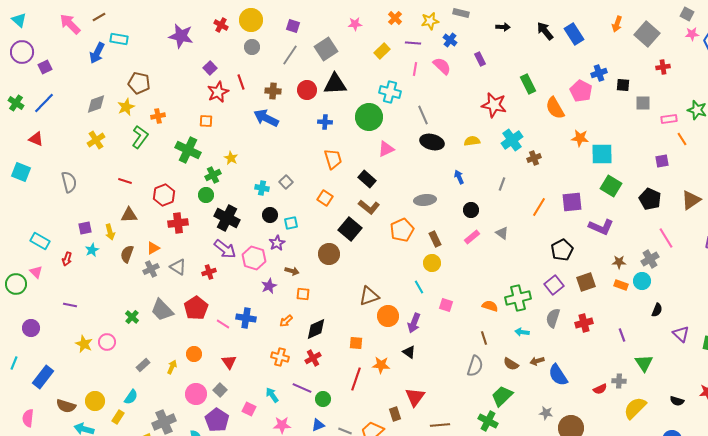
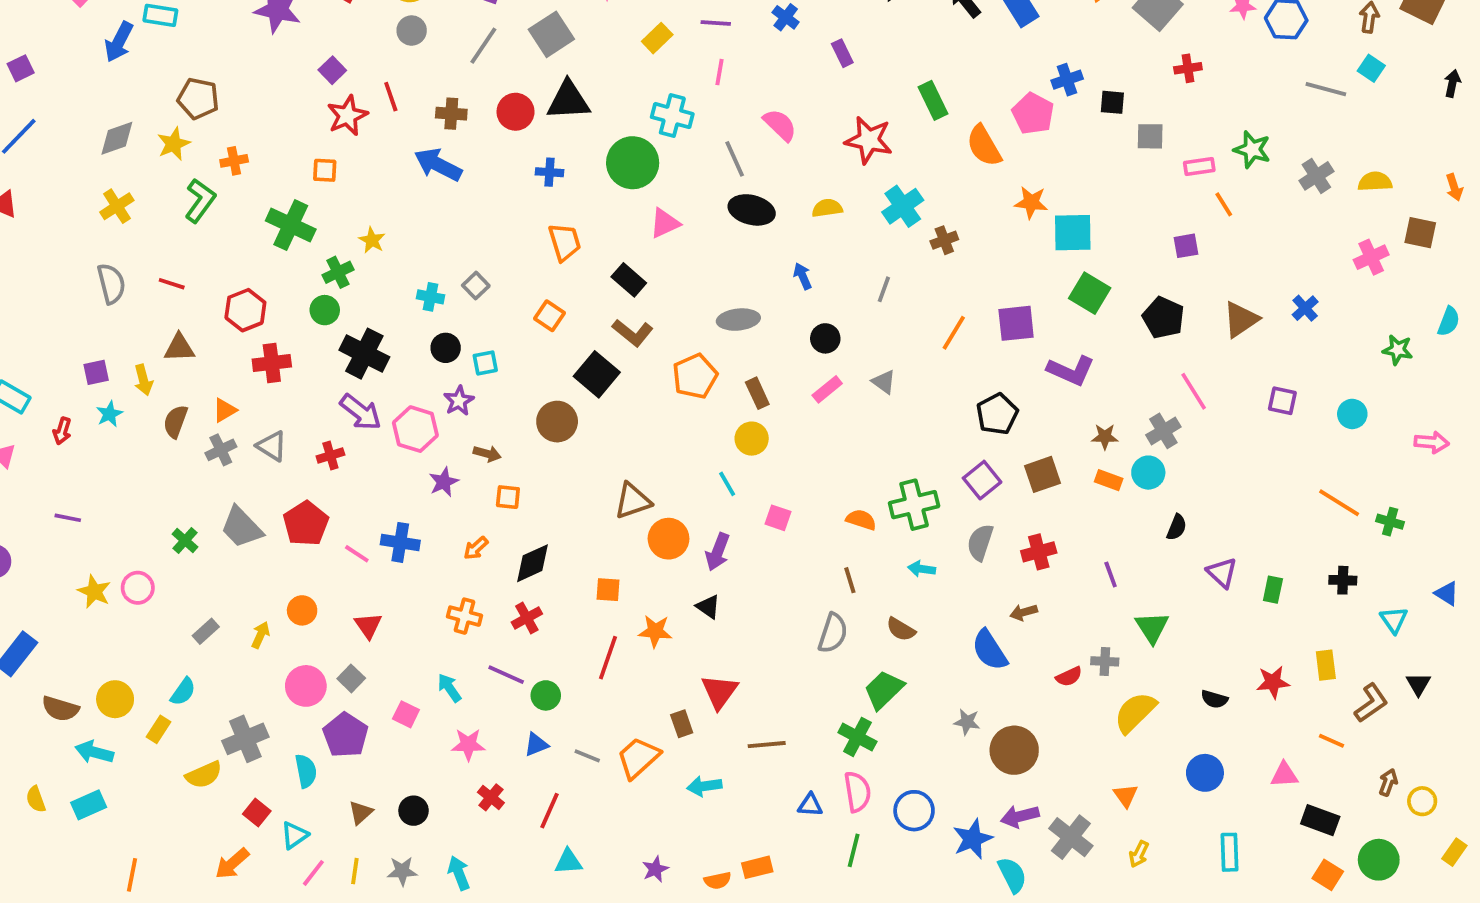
pink semicircle: (442, 66) -> (780, 125), moved
gray semicircle: (69, 182) -> (111, 284), moved
brown arrow: (537, 361) -> (1024, 612), moved

